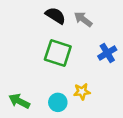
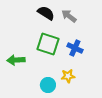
blue cross: (107, 53) -> (75, 48), moved, turned -35
green arrow: (19, 101) -> (16, 60), moved, turned -30

